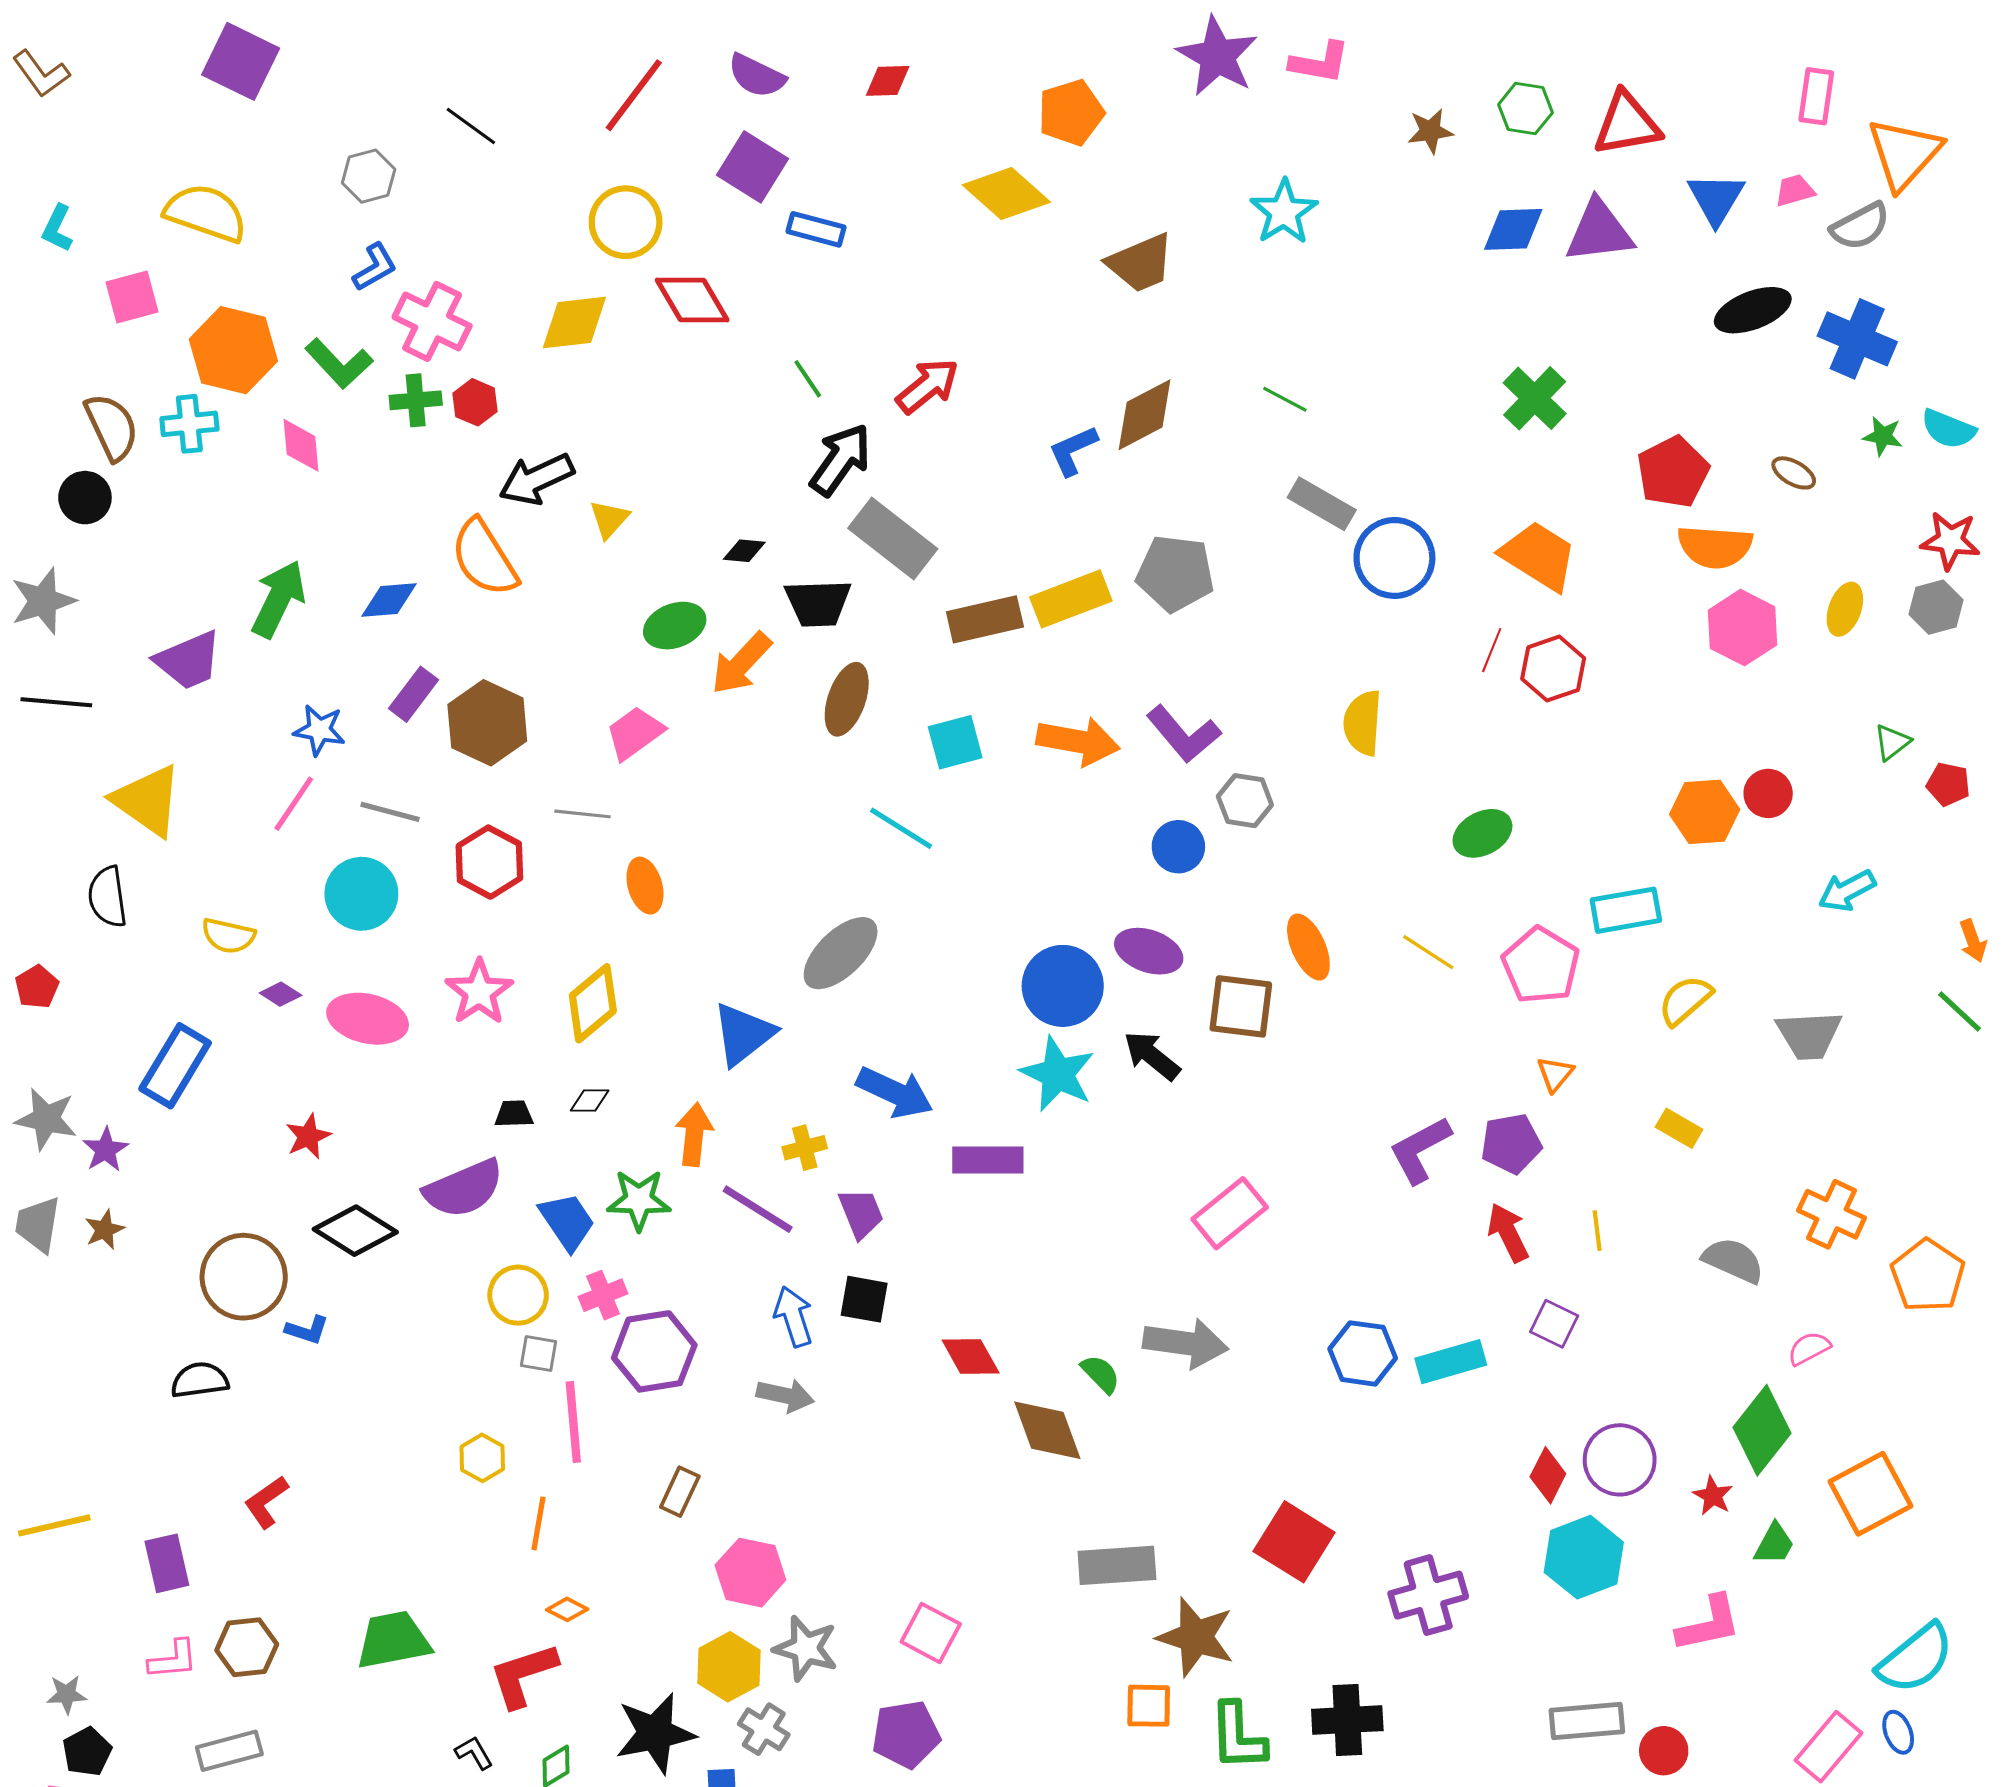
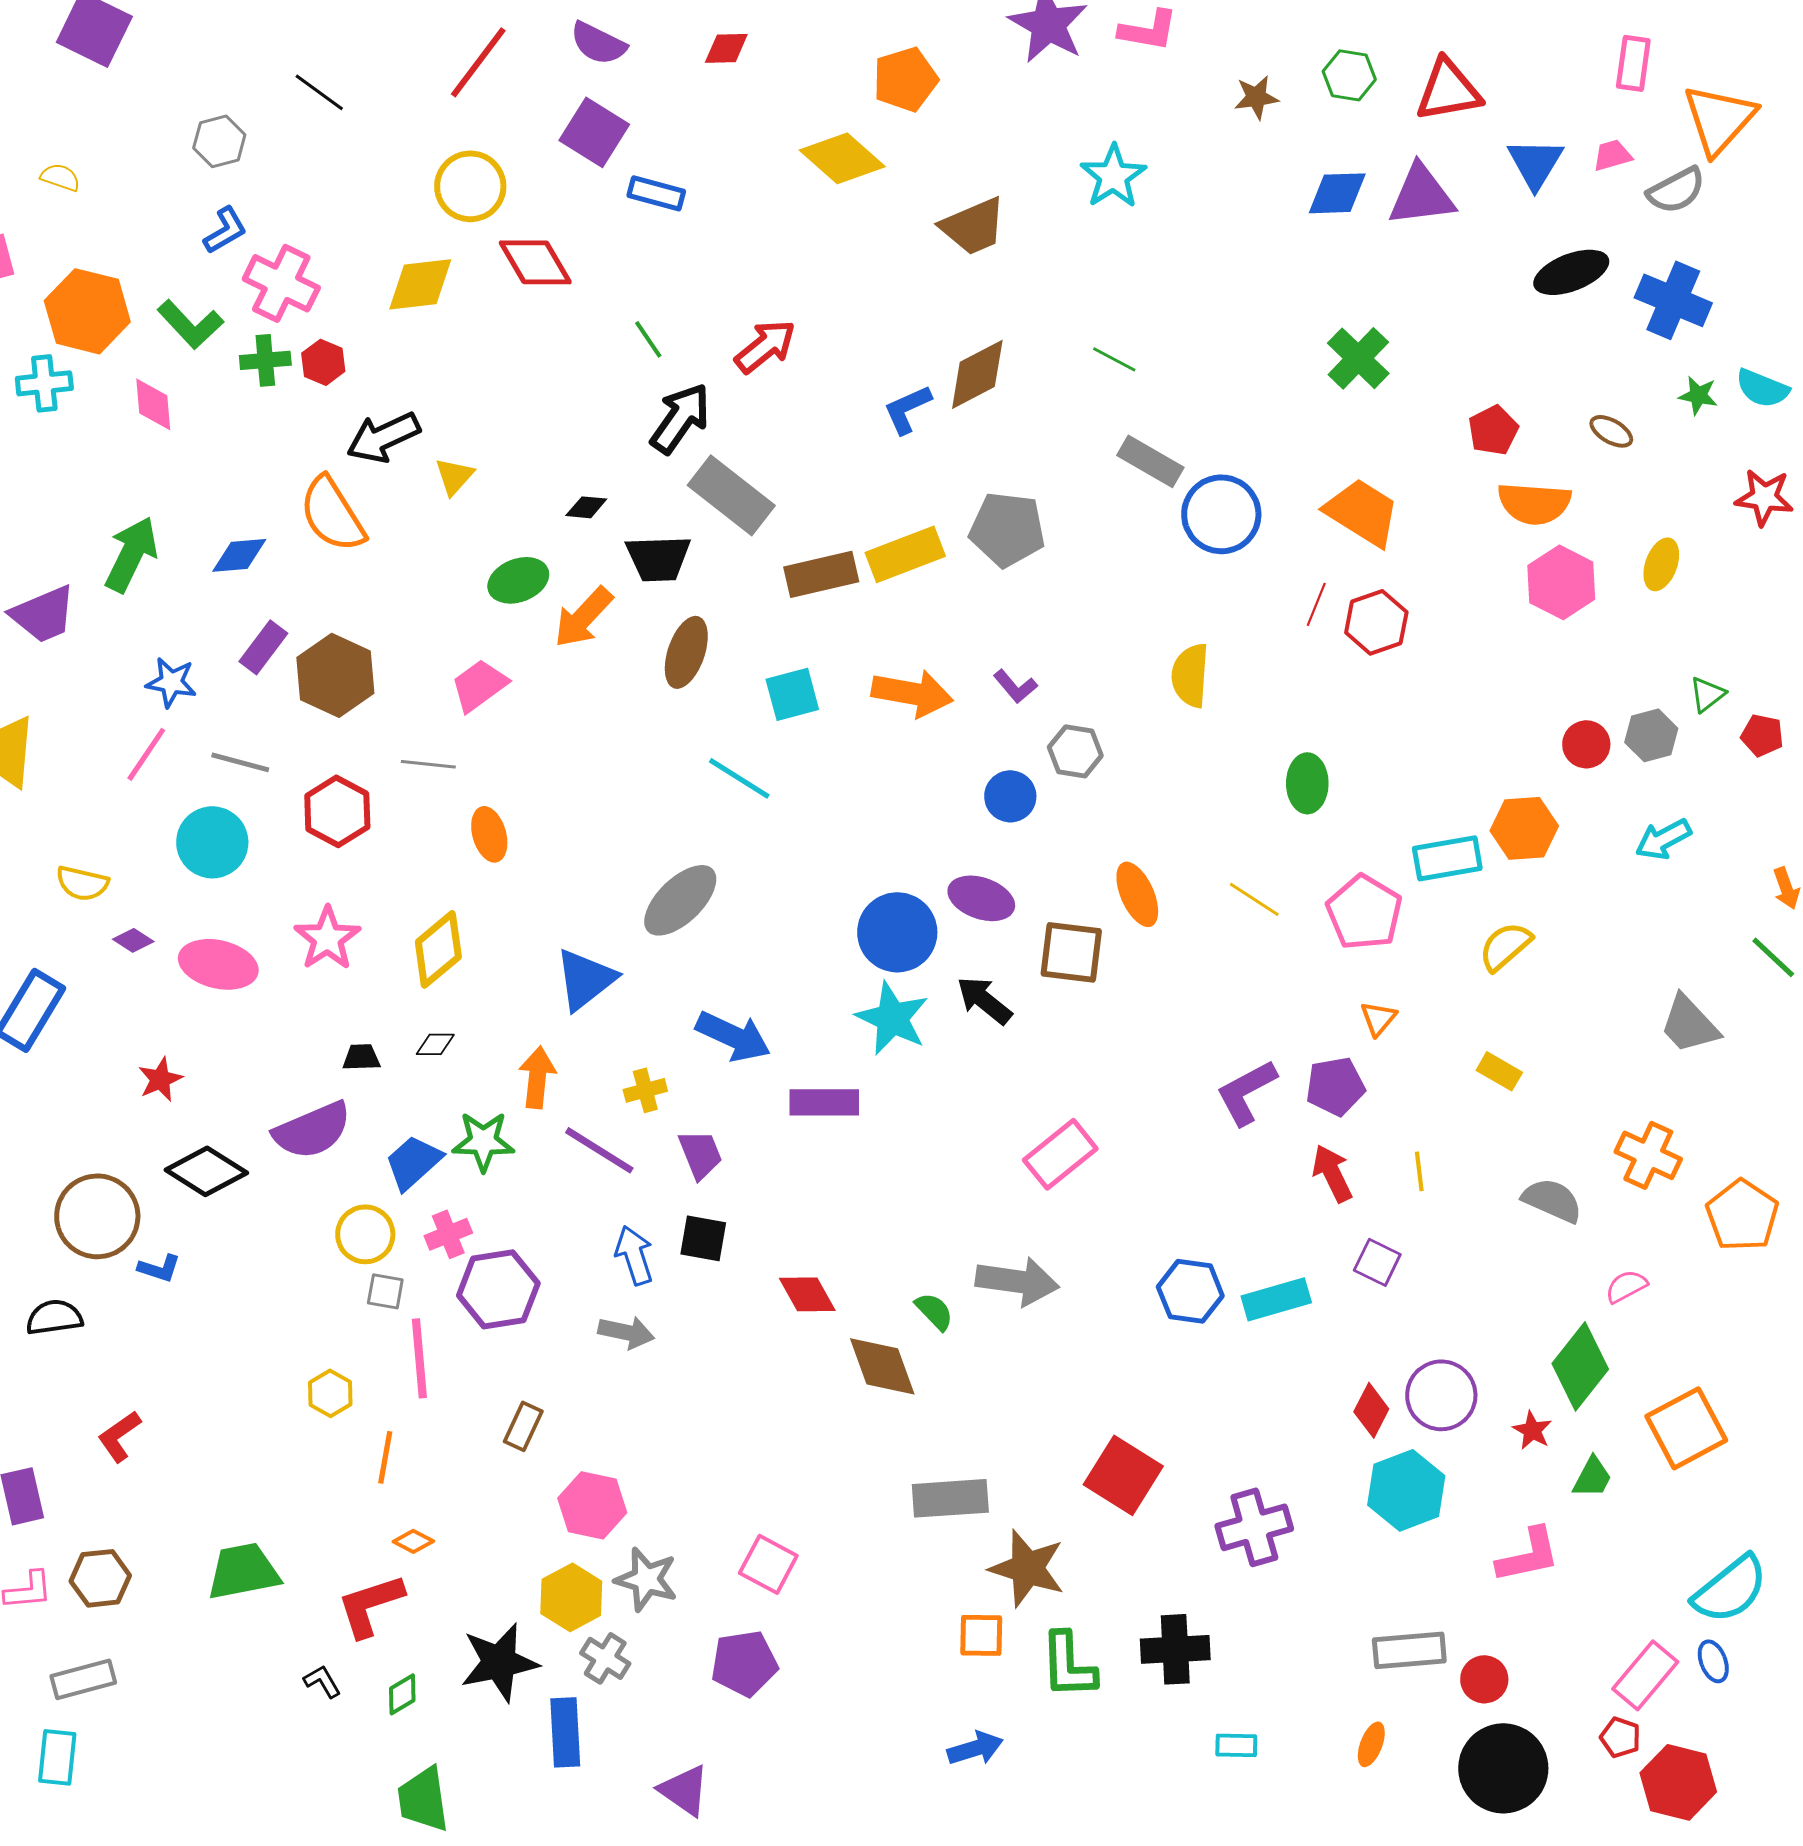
yellow semicircle: (206, 213) -> (60, 177), size x0.5
red pentagon: (1673, 472) -> (1493, 430), size x0.7
gray hexagon: (1936, 607) -> (1651, 735), moved
purple L-shape: (1184, 734) -> (1015, 686), size x0.6
orange hexagon: (1705, 812) -> (1524, 828), moved
green ellipse: (1482, 833) -> (1307, 783), turned -62
gray trapezoid: (1809, 1035) -> (1689, 1024), moved, turned 50
blue trapezoid: (567, 1221) -> (413, 1162), turned -98

